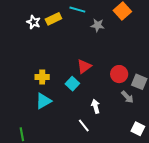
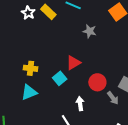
yellow rectangle: (53, 19) -> (48, 12), turned 63
gray star: (98, 25) -> (90, 31), moved
red circle: (119, 74) -> (97, 82), moved

